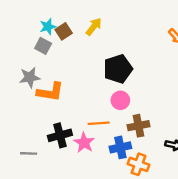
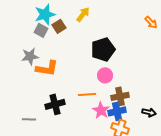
cyan star: (48, 27) -> (45, 14), size x1.5
brown square: (64, 31) -> (59, 26), moved
pink star: (84, 143) -> (101, 110), moved
blue cross: (120, 147) -> (117, 111), moved

